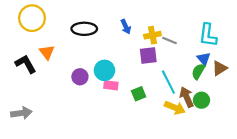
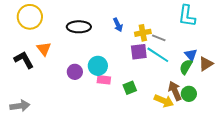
cyan L-shape: (208, 35) -> (187, 16), moved
cyan line: (168, 82) -> (158, 55), moved, turned -30

